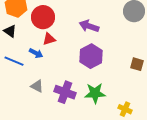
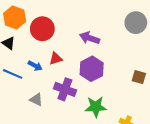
red triangle: (49, 39) -> (56, 59), moved
purple cross: (65, 92) -> (65, 89), moved

